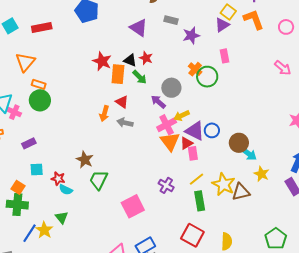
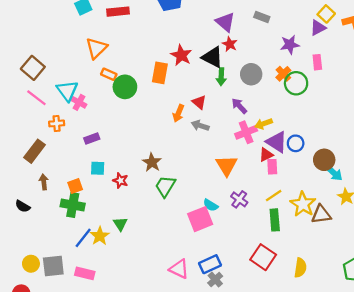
purple star: (191, 35) -> (290, 45), moved
red star: (146, 58) -> (230, 44), moved
black triangle: (130, 60) -> (213, 57), size x1.5
orange rectangle: (118, 74) -> (160, 73), moved
green arrow: (140, 77) -> (221, 77), turned 42
gray circle: (171, 88) -> (251, 74), moved
green circle: (40, 100) -> (125, 87), moved
orange triangle: (170, 141) -> (227, 166), moved
orange square: (18, 187) -> (75, 186), turned 32
cyan semicircle: (66, 190) -> (211, 205), moved

